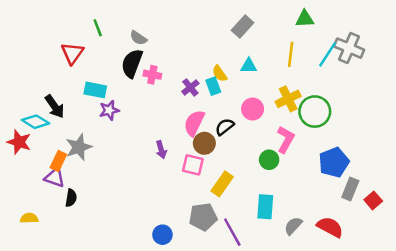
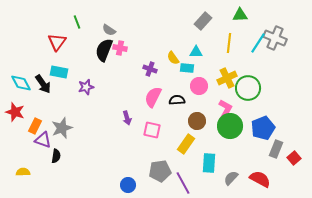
gray rectangle: (242, 26) -> (203, 21), moved
pink cross: (152, 75) -> (120, 48), moved
cyan rectangle: (213, 86) -> (187, 68), moved, turned -64
purple cross: (190, 87) -> (150, 69), turned -32
cyan rectangle: (95, 90) -> (59, 72), moved
cyan diamond: (36, 122) -> (21, 83), moved, turned 30
black semicircle: (225, 127) -> (177, 100), turned 35
brown circle: (204, 143) -> (197, 121), moved
gray star: (79, 147) -> (62, 128), moved
green circle: (269, 160) -> (230, 126), moved, size x1.6
orange rectangle: (58, 161) -> (35, 126), moved
yellow rectangle: (222, 184) -> (186, 144), moved

